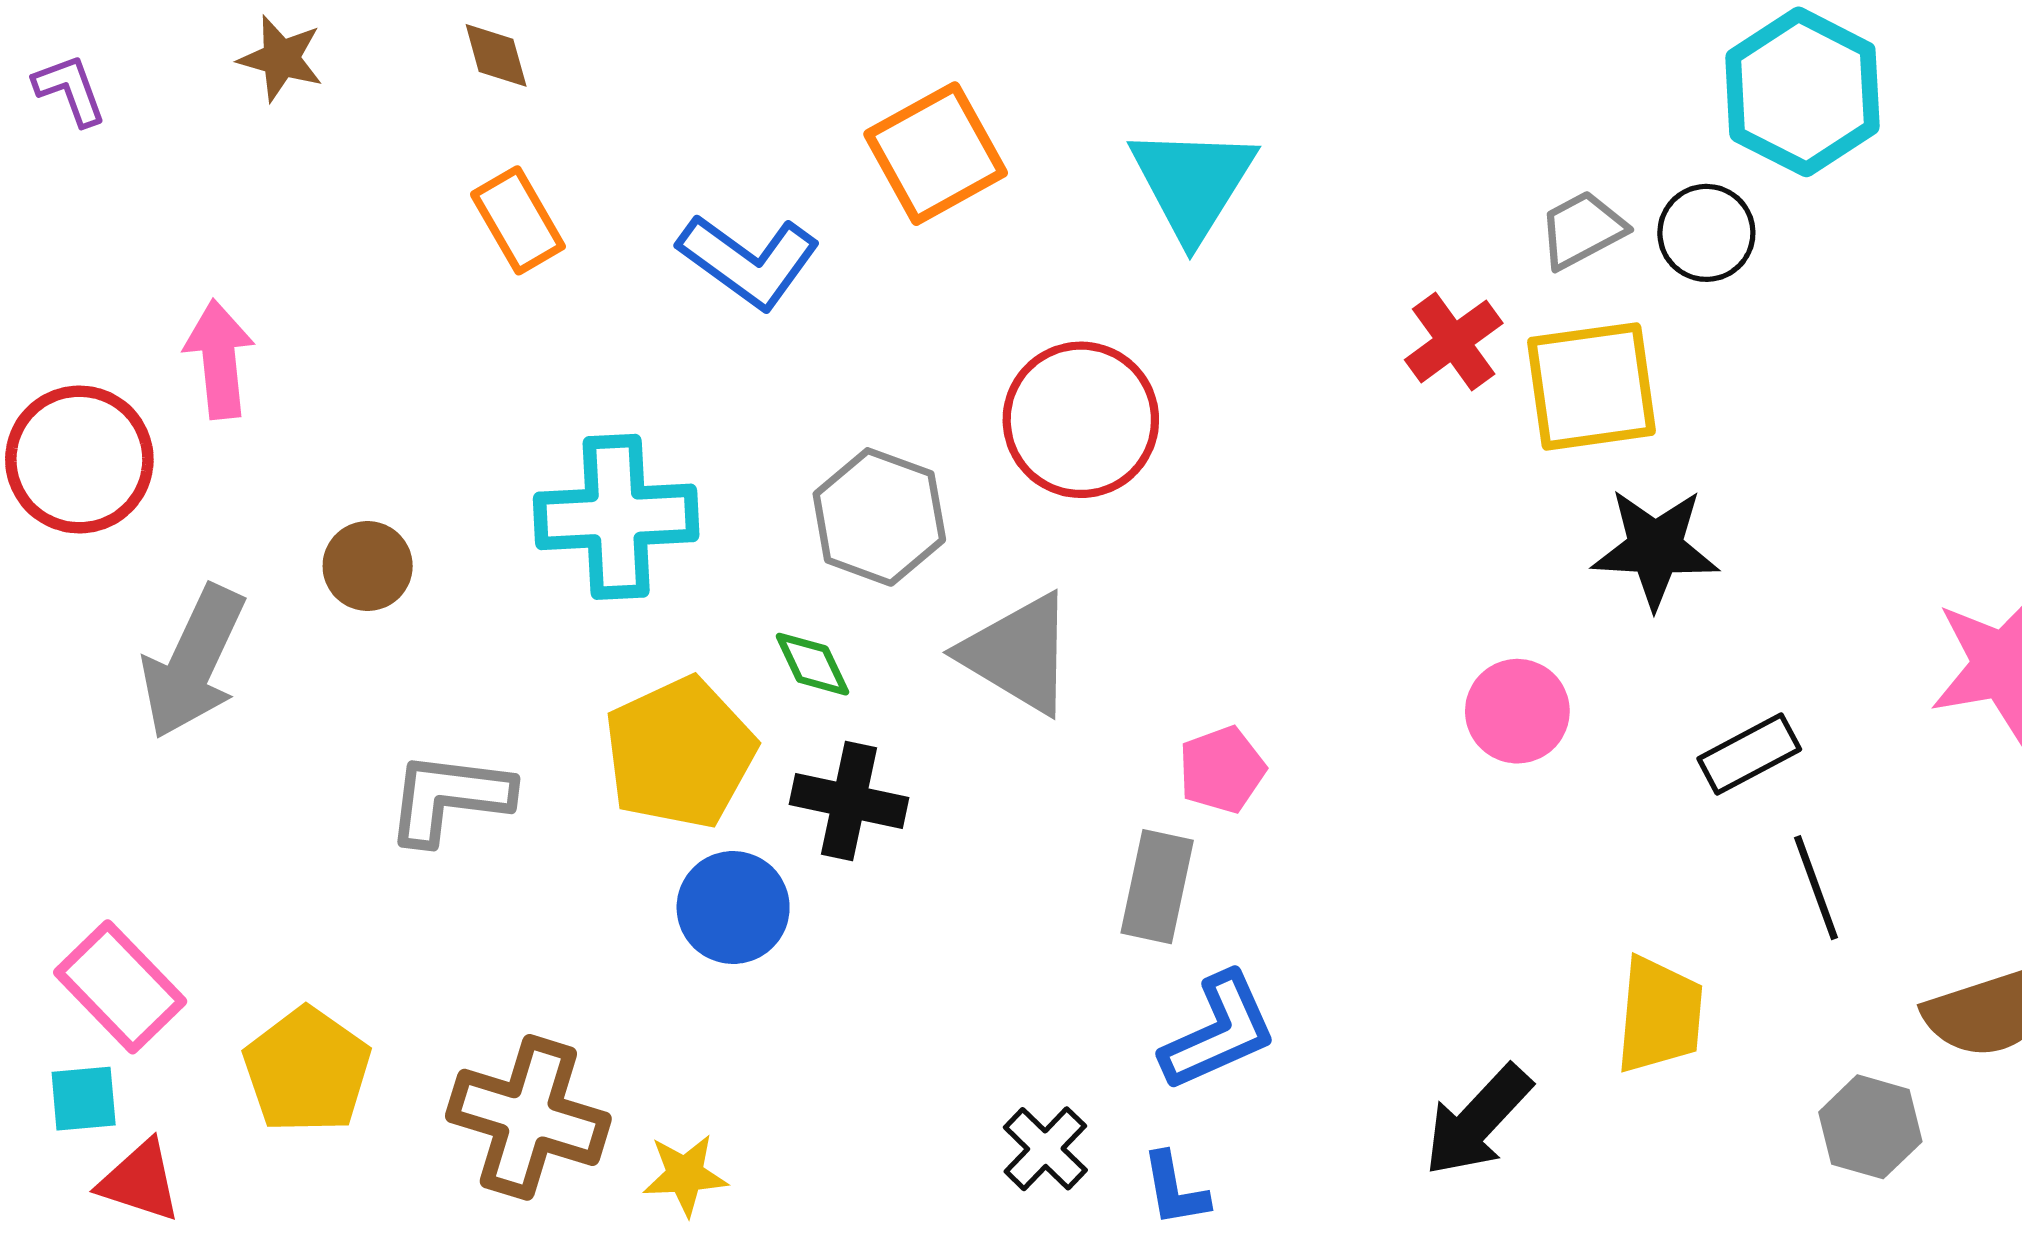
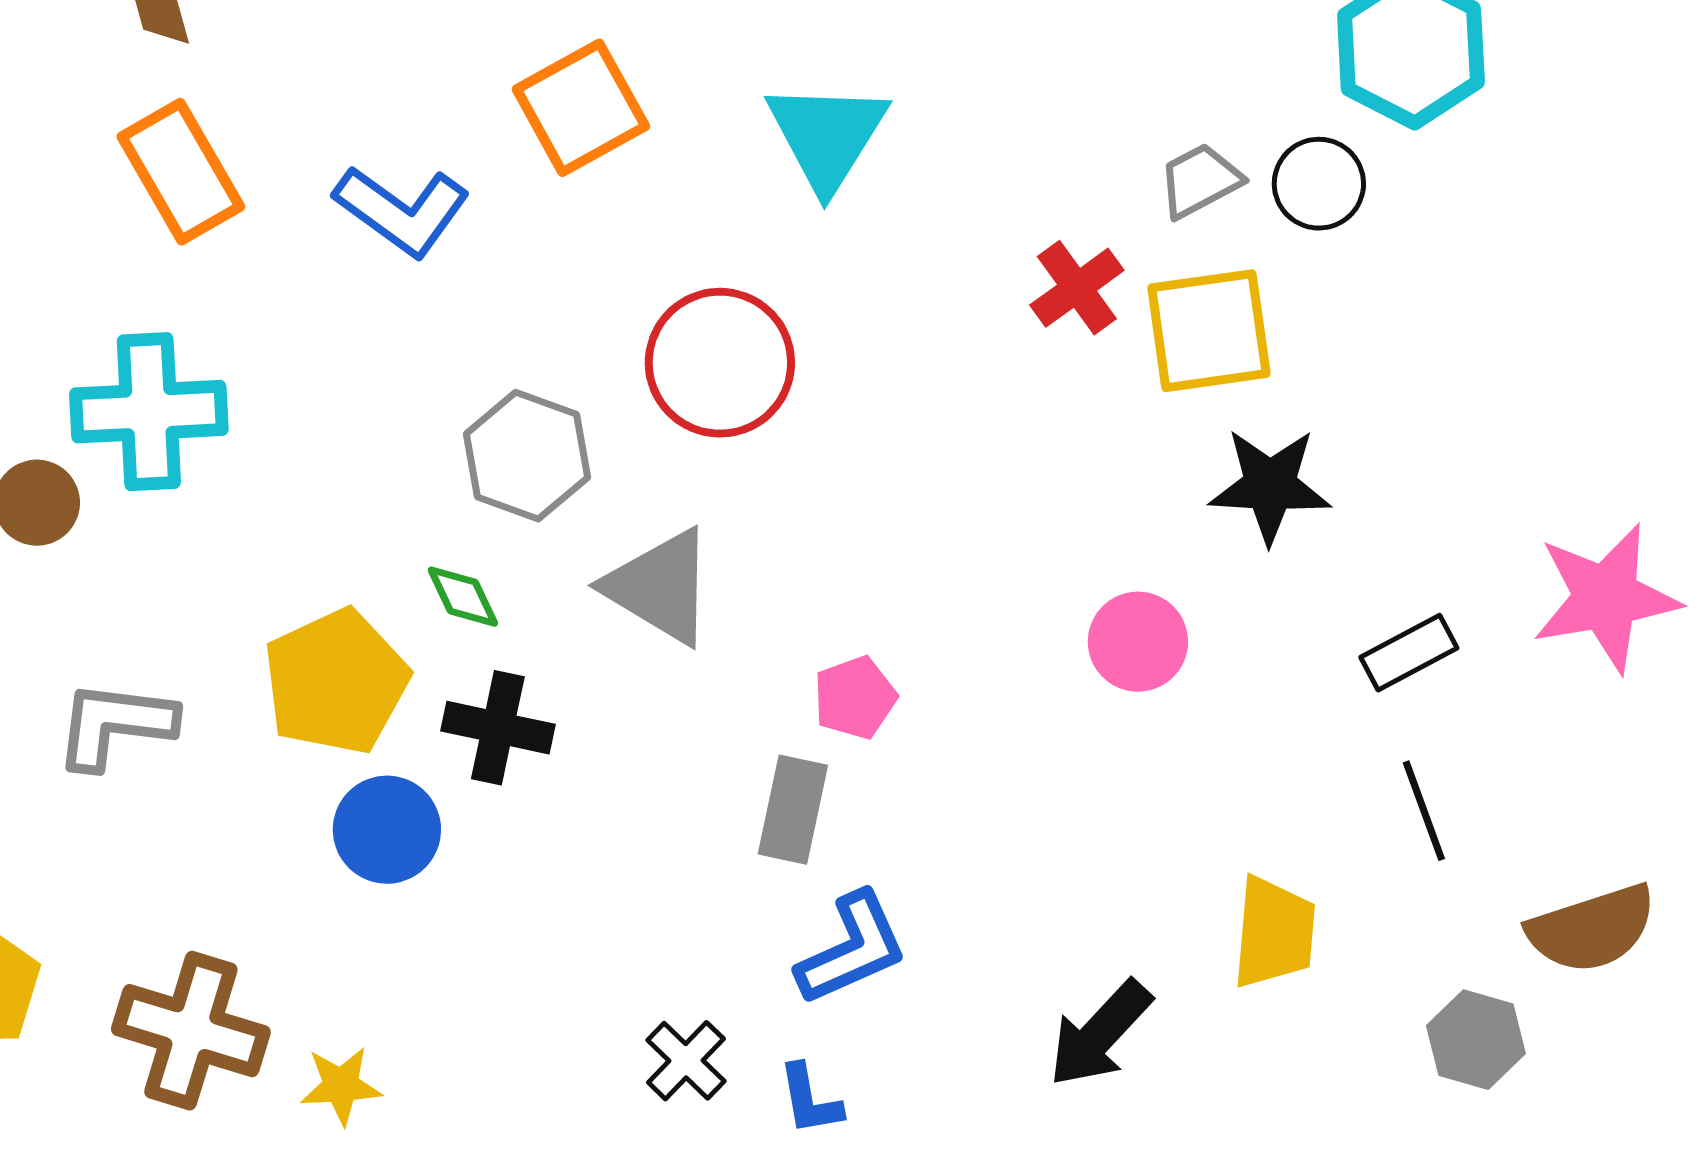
orange rectangle: (518, 220) -> (181, 172), size x1.4
cyan cross: (616, 517) -> (149, 412), moved
black rectangle: (1749, 754) -> (1409, 653), moved

